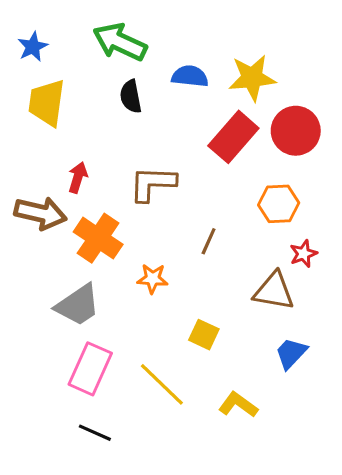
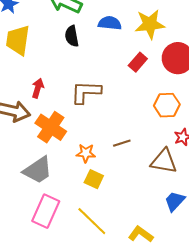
red rectangle: (233, 137) -> (138, 62), size x0.6
brown line: (209, 241) -> (122, 143), moved, turned 48
yellow square: (204, 335) -> (94, 179), moved

